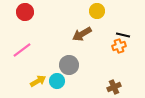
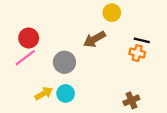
red circle: (25, 12) -> (29, 38), moved
orange cross: (119, 46) -> (137, 53), turned 32
gray circle: (69, 65) -> (64, 62), moved

